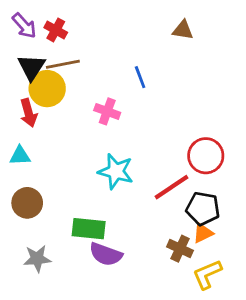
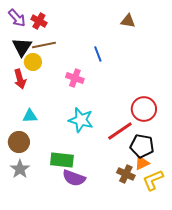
yellow circle: (47, 89) -> (33, 62), size x0.7
cyan triangle: (20, 156) -> (30, 116), moved
gray star: (37, 259) -> (20, 169), moved, turned -30
yellow L-shape: (207, 274) -> (153, 180), moved

